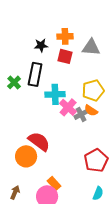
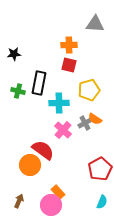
black star: (41, 45) -> (14, 54), moved
gray triangle: (91, 47) -> (95, 24), moved
green cross: (14, 82) -> (18, 91), turned -32
yellow pentagon: (93, 90) -> (89, 90), moved
pink cross: (68, 107) -> (63, 130), moved

